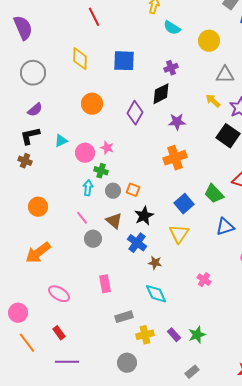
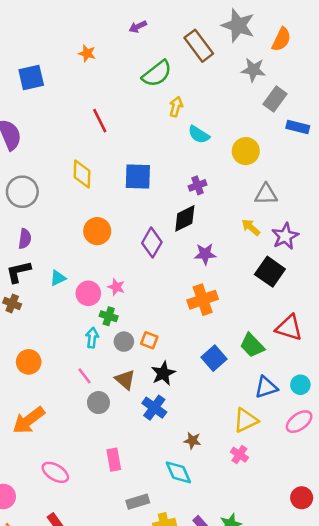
purple semicircle: (35, 110) -> (25, 239), turned -42
yellow triangle: (179, 234) -> (246, 420), moved, turned 30
brown star: (155, 263) -> (192, 441), moved

